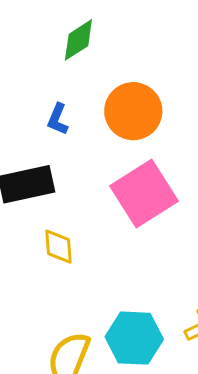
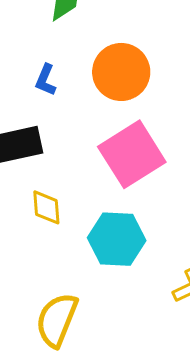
cyan hexagon: (134, 338) -> (117, 239), moved

